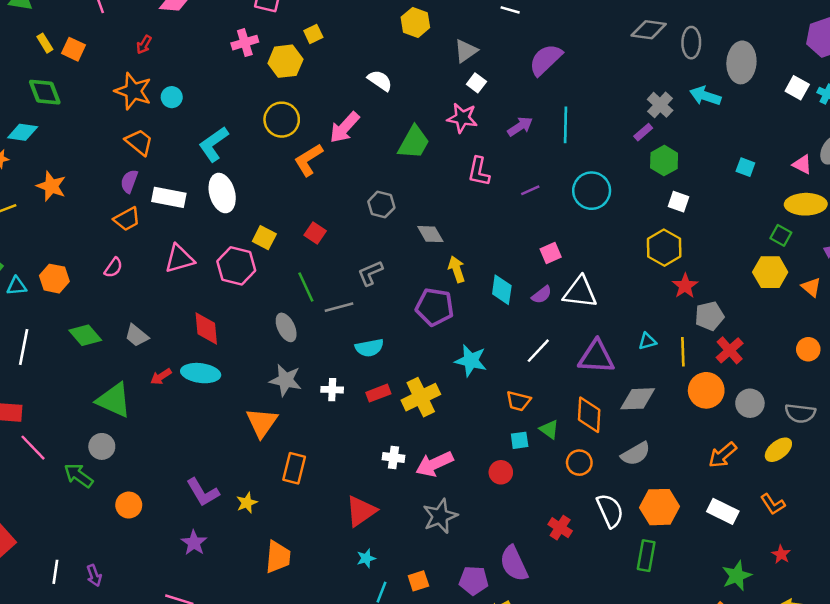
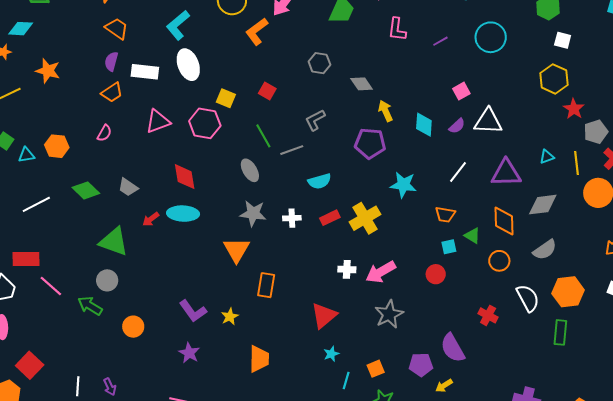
white line: (24, 347) -> (36, 204), turned 56

